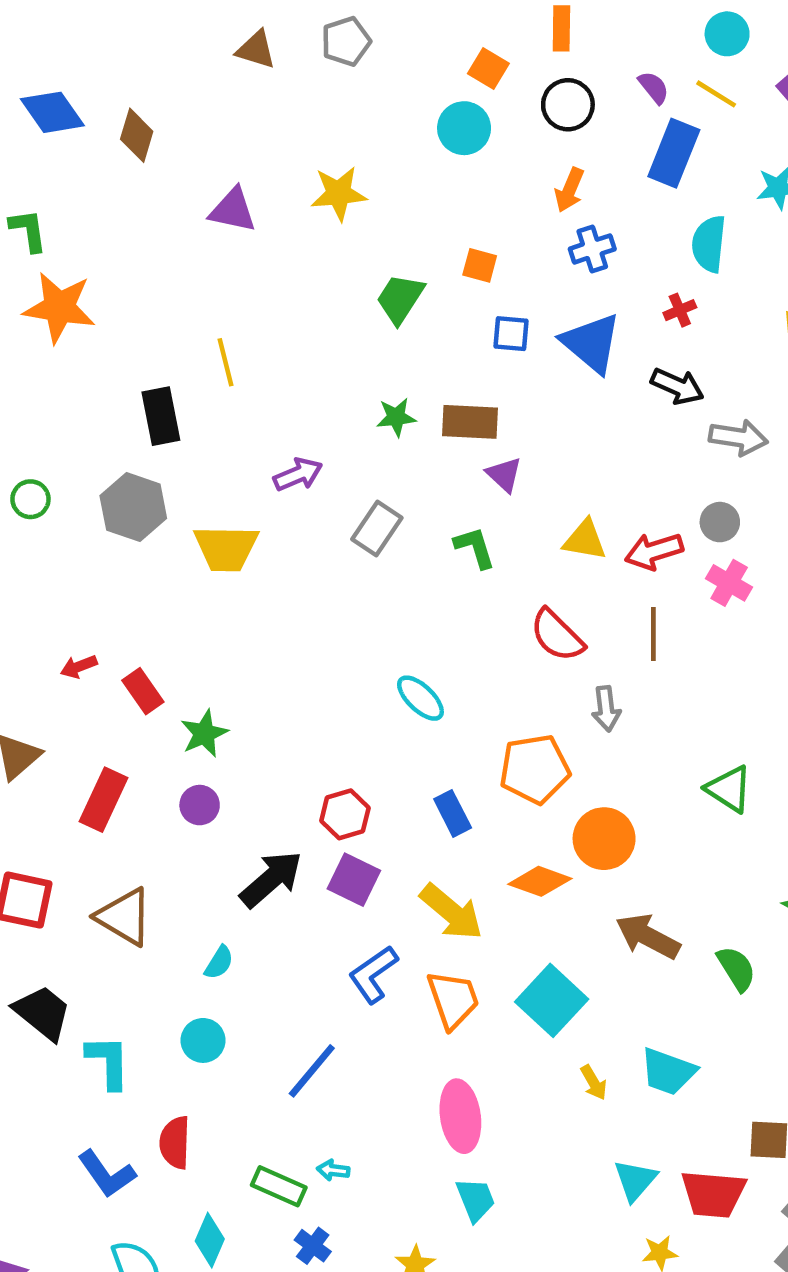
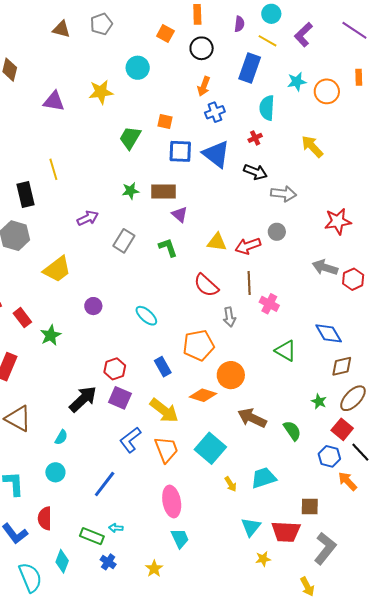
purple semicircle: (654, 87) -> (239, 24), moved, turned 49
cyan circle: (464, 128) -> (138, 68), moved
blue square: (511, 334) -> (180, 151), size x1.4
yellow trapezoid: (226, 548) -> (57, 269), moved, turned -36
pink cross: (729, 583) -> (269, 304), moved
purple circle: (200, 805) -> (93, 306), moved
cyan trapezoid: (668, 1072) -> (264, 478), turned 144

